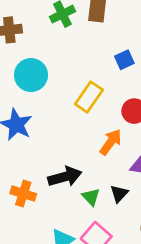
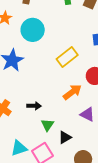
black arrow: (65, 177) -> (34, 106), size x0.6
black triangle: (119, 194) -> (65, 137), moved

